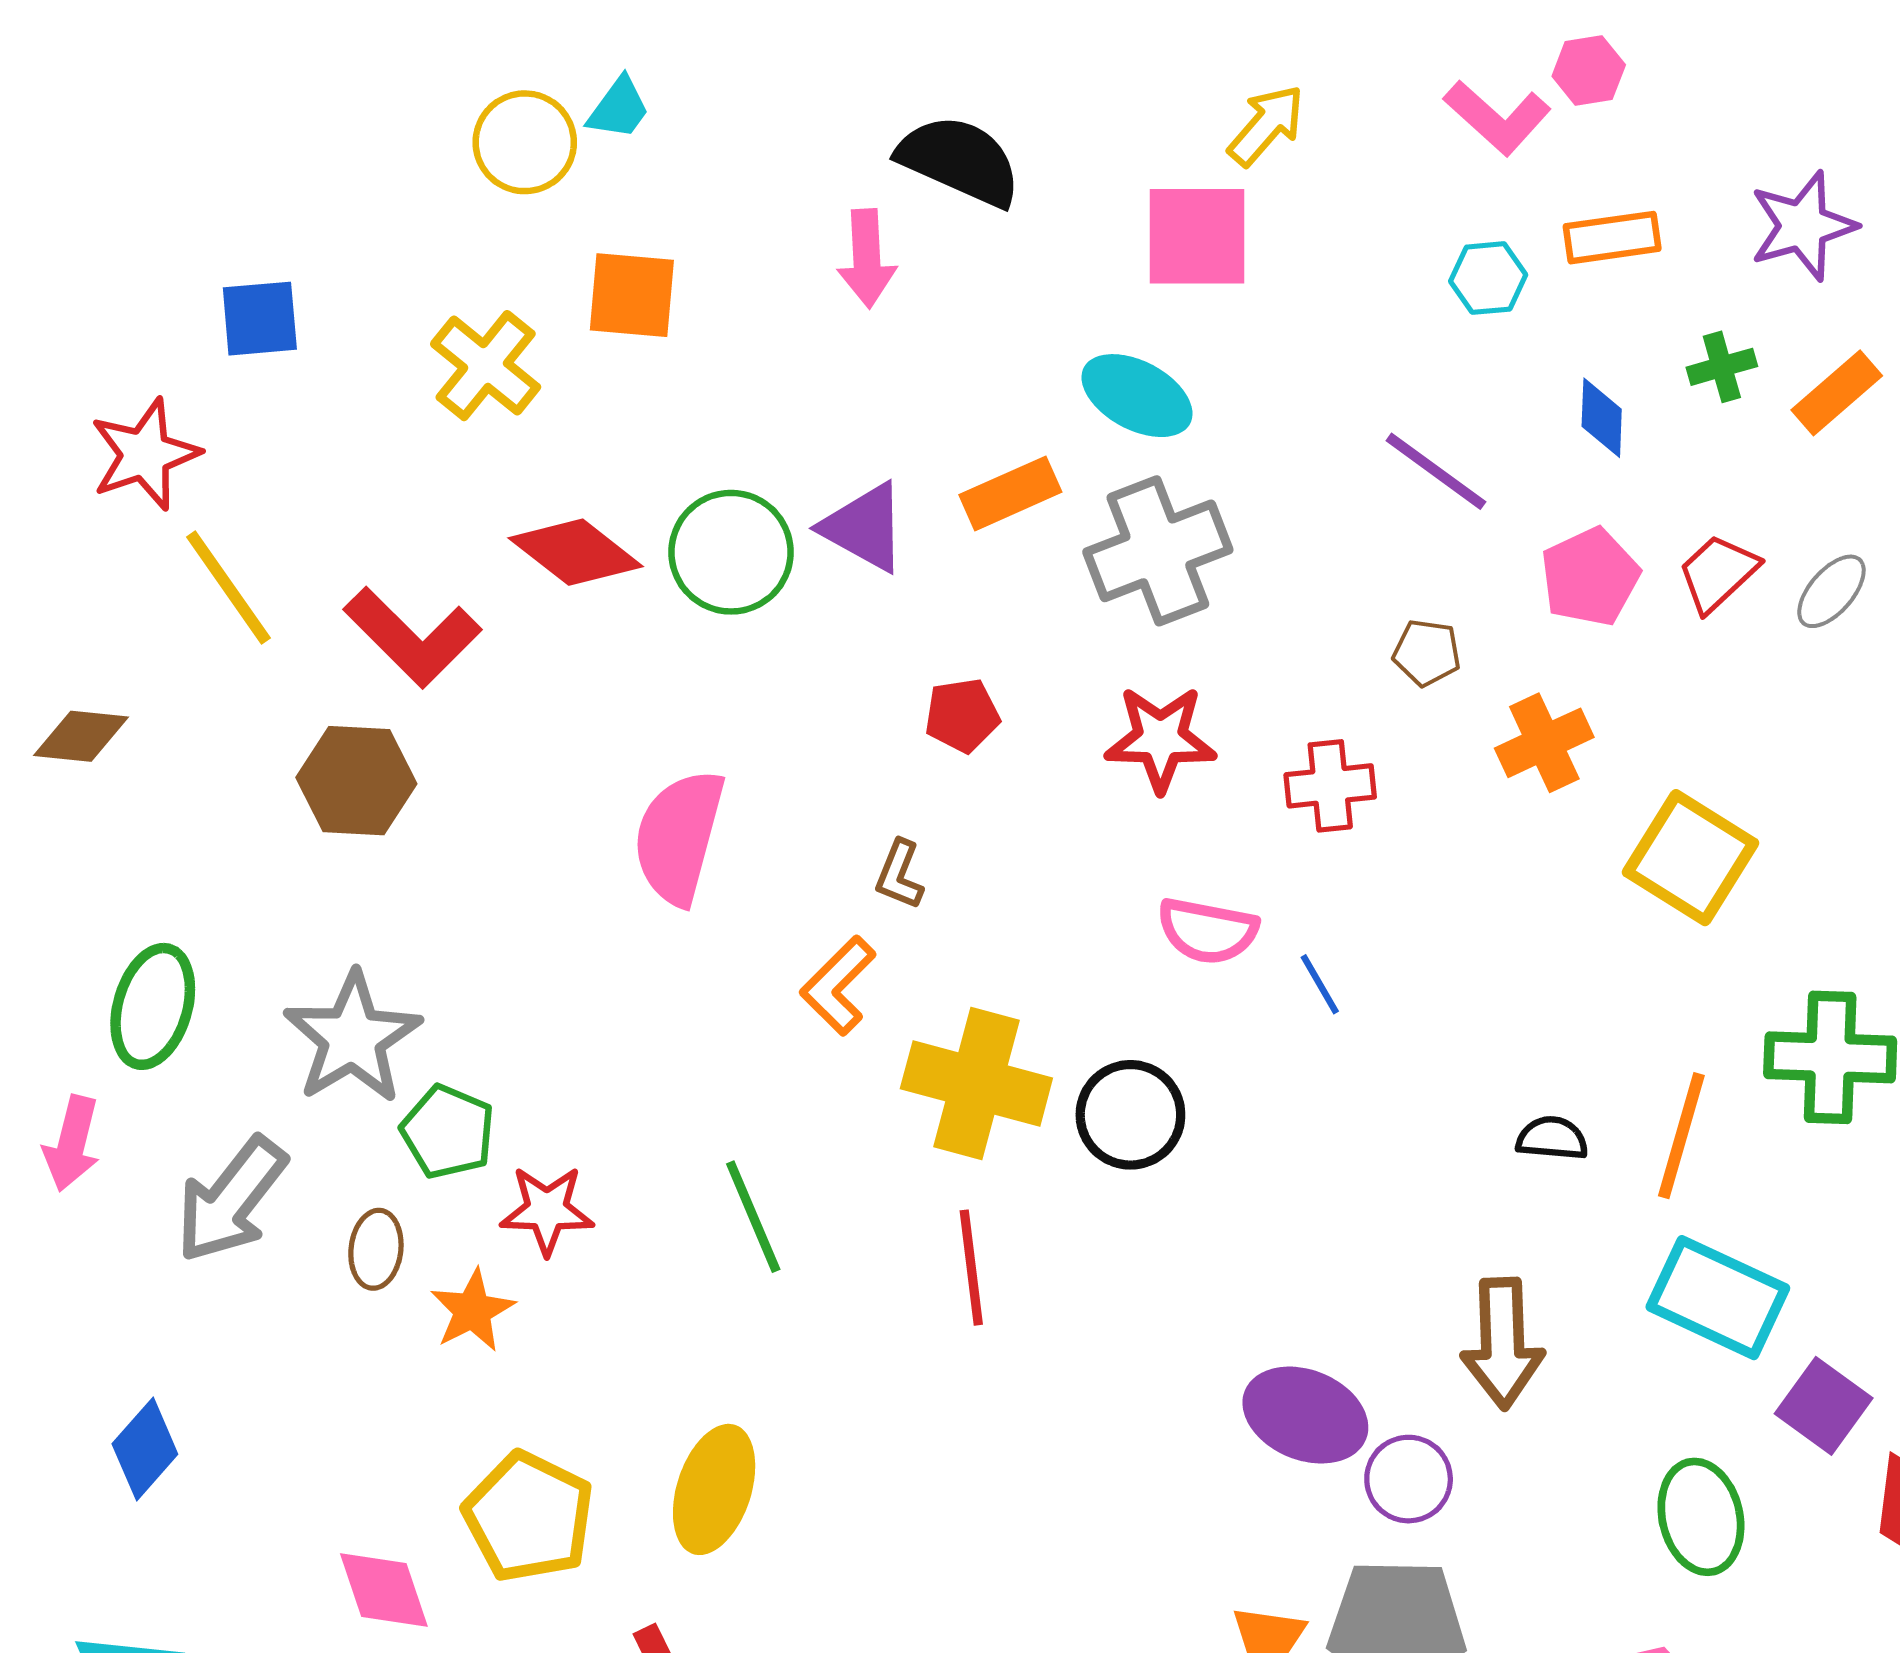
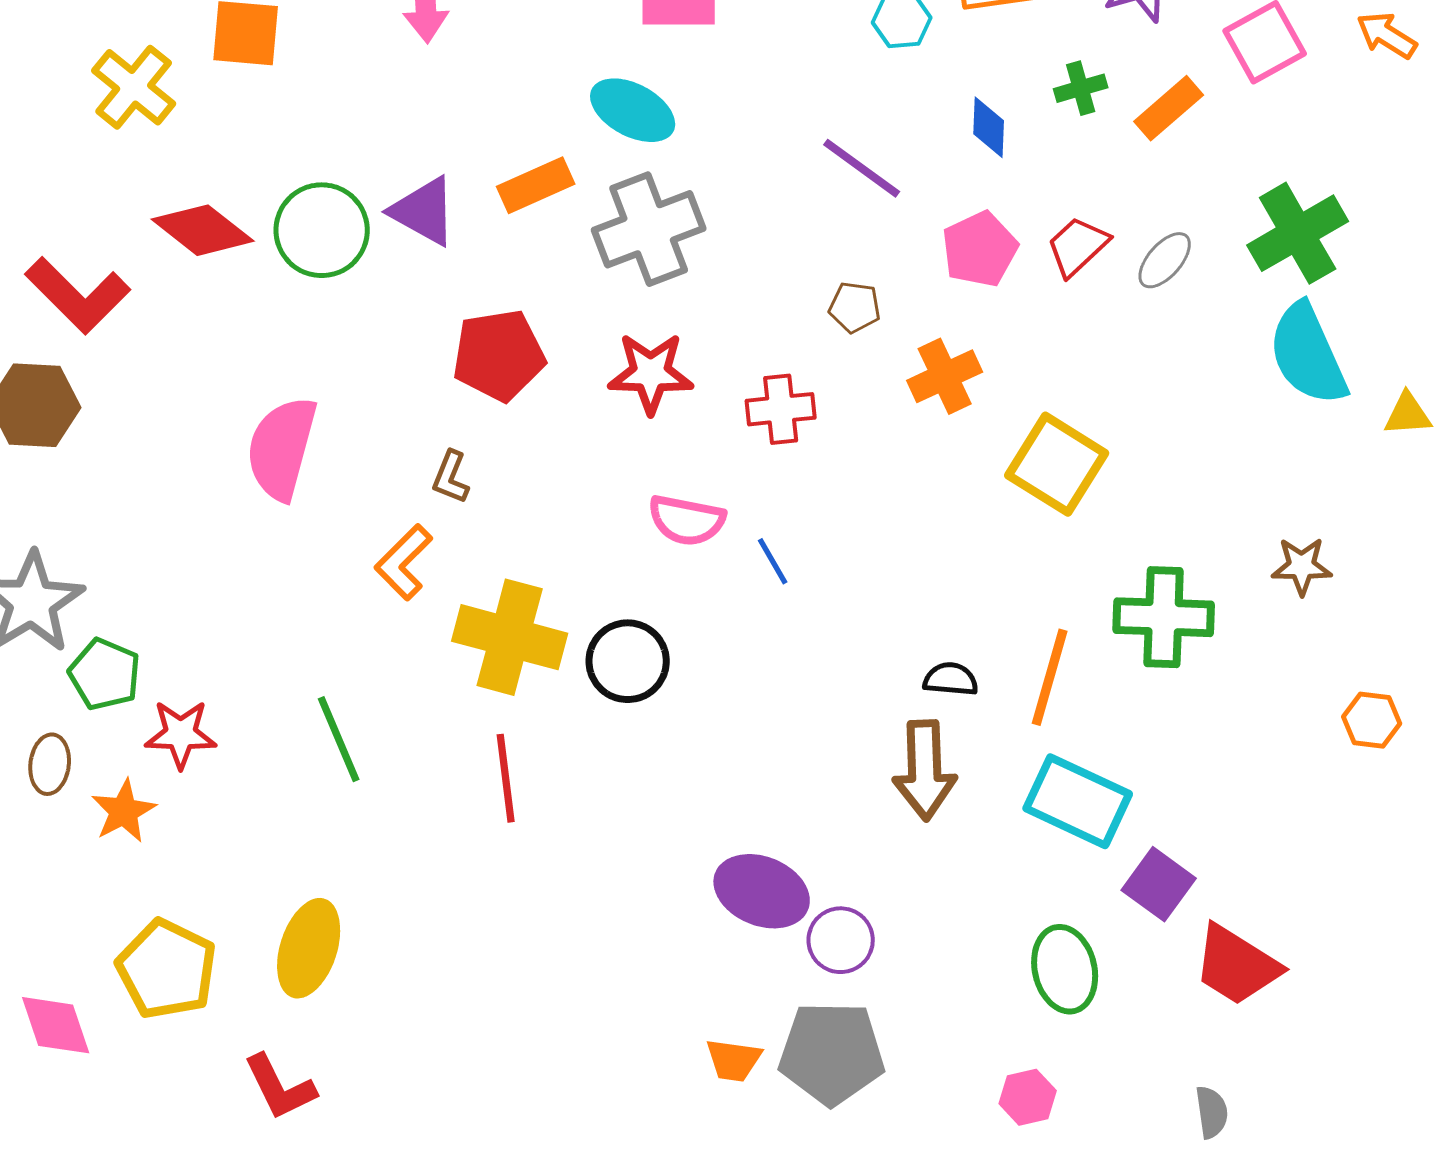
red pentagon: (962, 715) -> (499, 355), size x1.6
brown arrow: (1503, 1343) -> (925, 770), moved

